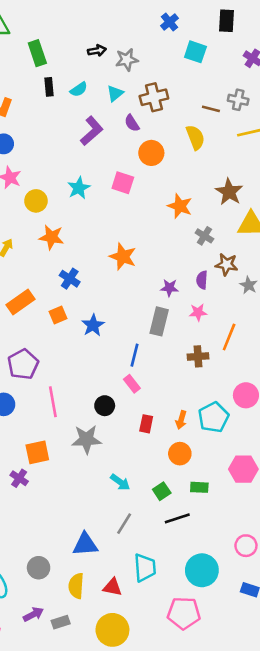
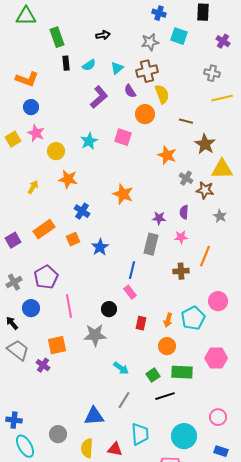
blue cross: (169, 22) -> (159, 13), turned -32
gray star: (127, 60) -> (150, 42), moved
brown line: (211, 109) -> (186, 121), moved
yellow semicircle: (195, 137) -> (162, 94), moved
brown star: (227, 264) -> (205, 190), moved
green rectangle: (199, 487) -> (182, 372), size x1.5

